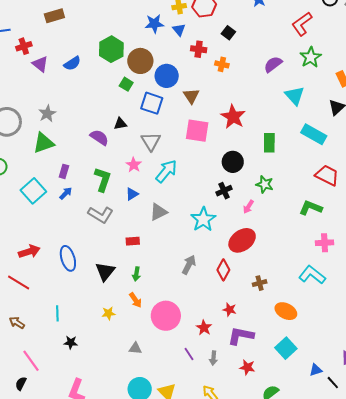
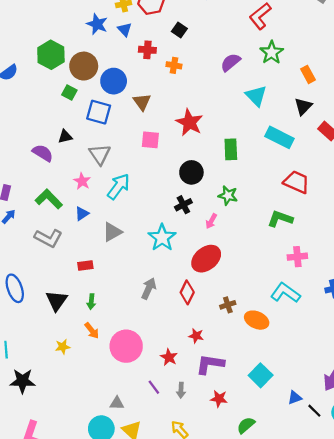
blue star: (154, 24) -> (97, 24), turned 30
pink square: (197, 131) -> (150, 140), size x0.7
green L-shape: (103, 179) -> (49, 199), turned -60
orange ellipse: (286, 311) -> (257, 320), moved
black star: (71, 342) -> (22, 381), size x1.6
gray triangle: (135, 348) -> (117, 403), moved

